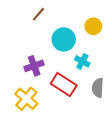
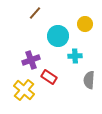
cyan cross: (82, 61) -> (75, 56), turned -32
red rectangle: (64, 84) -> (49, 77), moved, size x0.7

